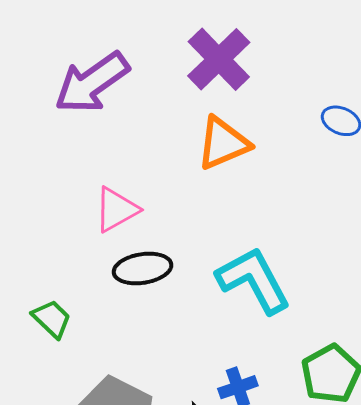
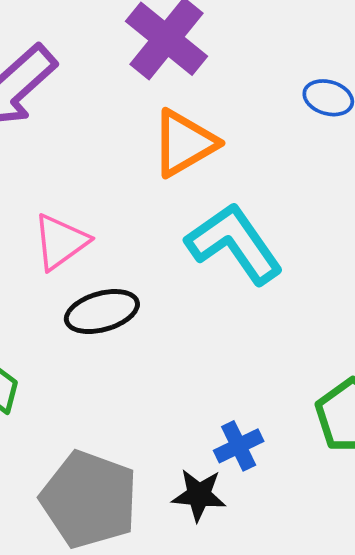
cyan L-shape: (254, 280) -> (234, 244), moved

